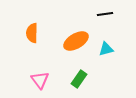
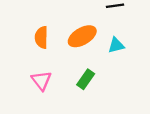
orange semicircle: (32, 33) -> (41, 37), moved

